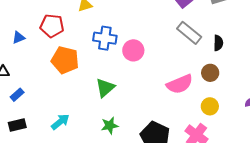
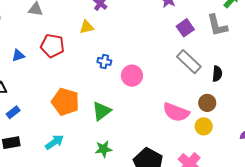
blue cross: (105, 38) -> (104, 61), size x0.6
orange pentagon: (65, 60) -> (65, 102), moved
pink semicircle: (180, 84) -> (176, 112), turned 40
yellow circle: (210, 106) -> (204, 126), moved

